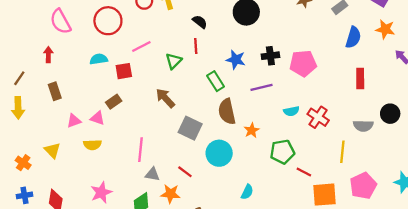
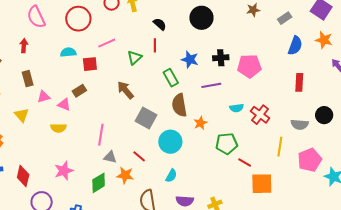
pink triangle: (74, 121) -> (44, 97), moved
yellow triangle: (52, 150) -> (22, 115), moved
pink pentagon: (363, 186) -> (310, 160), moved
cyan semicircle: (247, 192) -> (171, 176), moved

